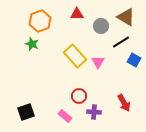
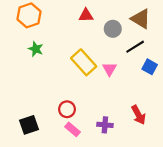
orange hexagon: (40, 21) -> (29, 15), moved
red circle: (79, 96) -> (67, 109), moved

